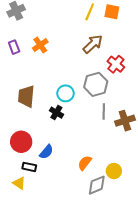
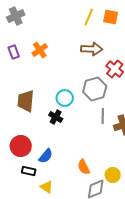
brown arrow: (93, 44) -> (92, 49), turned 45
orange semicircle: (85, 163) -> (84, 167), turned -63
yellow triangle: (19, 183) -> (47, 187), moved

